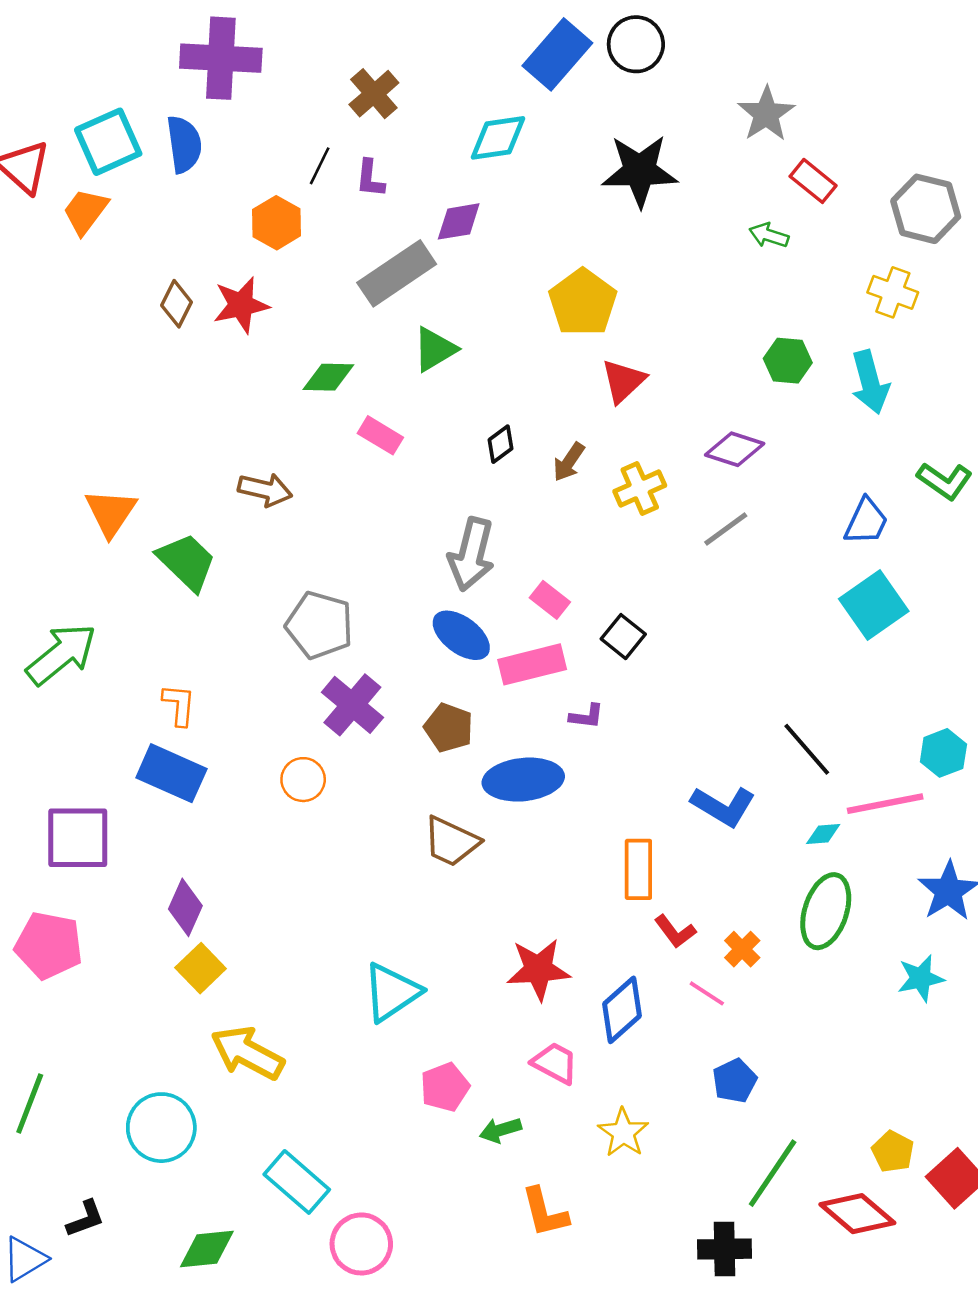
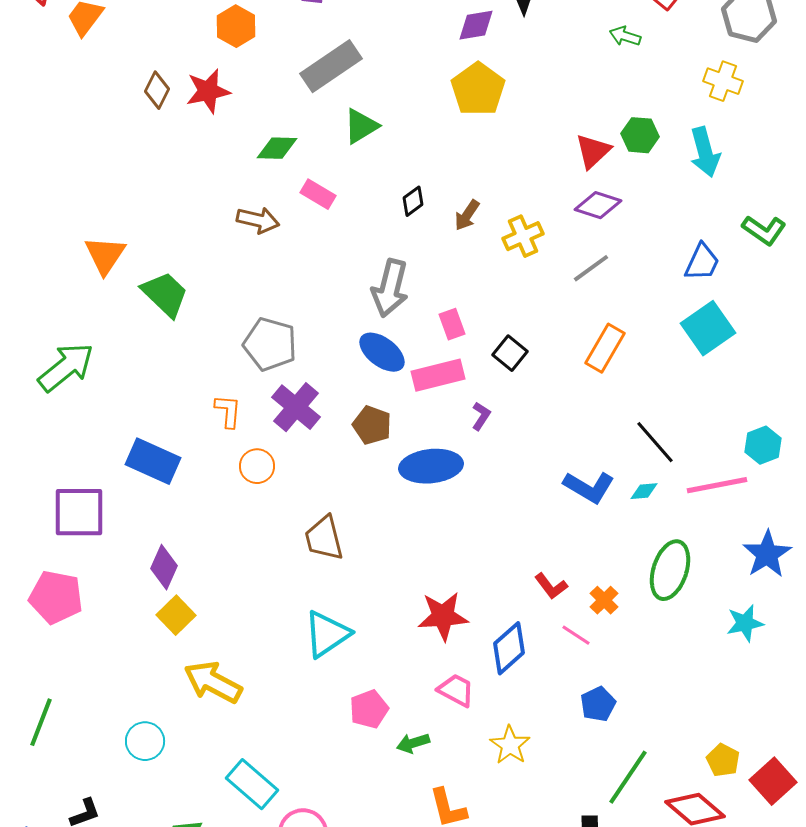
purple diamond: (459, 221) -> (476, 25), moved
red triangle: (623, 381) -> (593, 151), moved
brown arrow: (265, 490) -> (258, 220), moved
pink rectangle: (550, 600) -> (452, 324), turned 32
orange L-shape: (179, 705) -> (228, 411), moved
purple L-shape: (587, 716) -> (481, 416), turned -64
cyan diamond: (823, 834) -> (644, 491), moved
brown trapezoid: (451, 842) -> (324, 538), moved, turned 51
orange rectangle: (638, 869) -> (605, 348), moved, turned 30
cyan circle: (161, 1128) -> (145, 741), size x0.7

